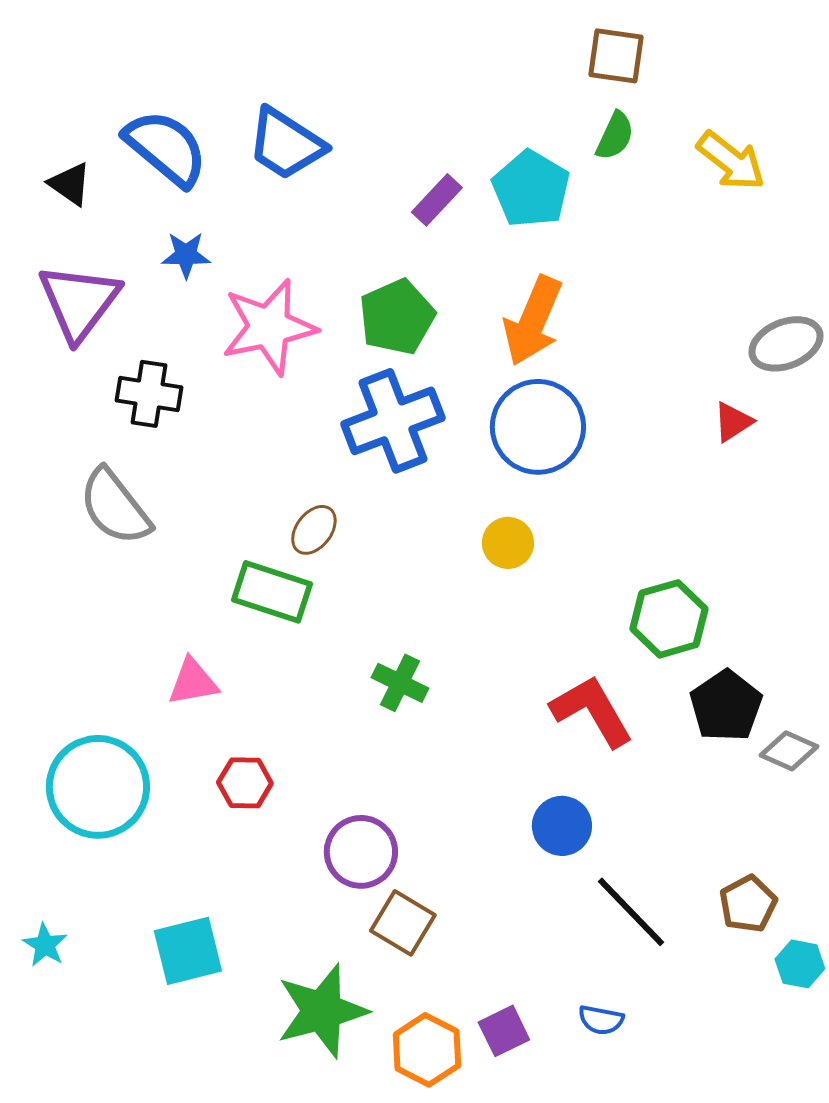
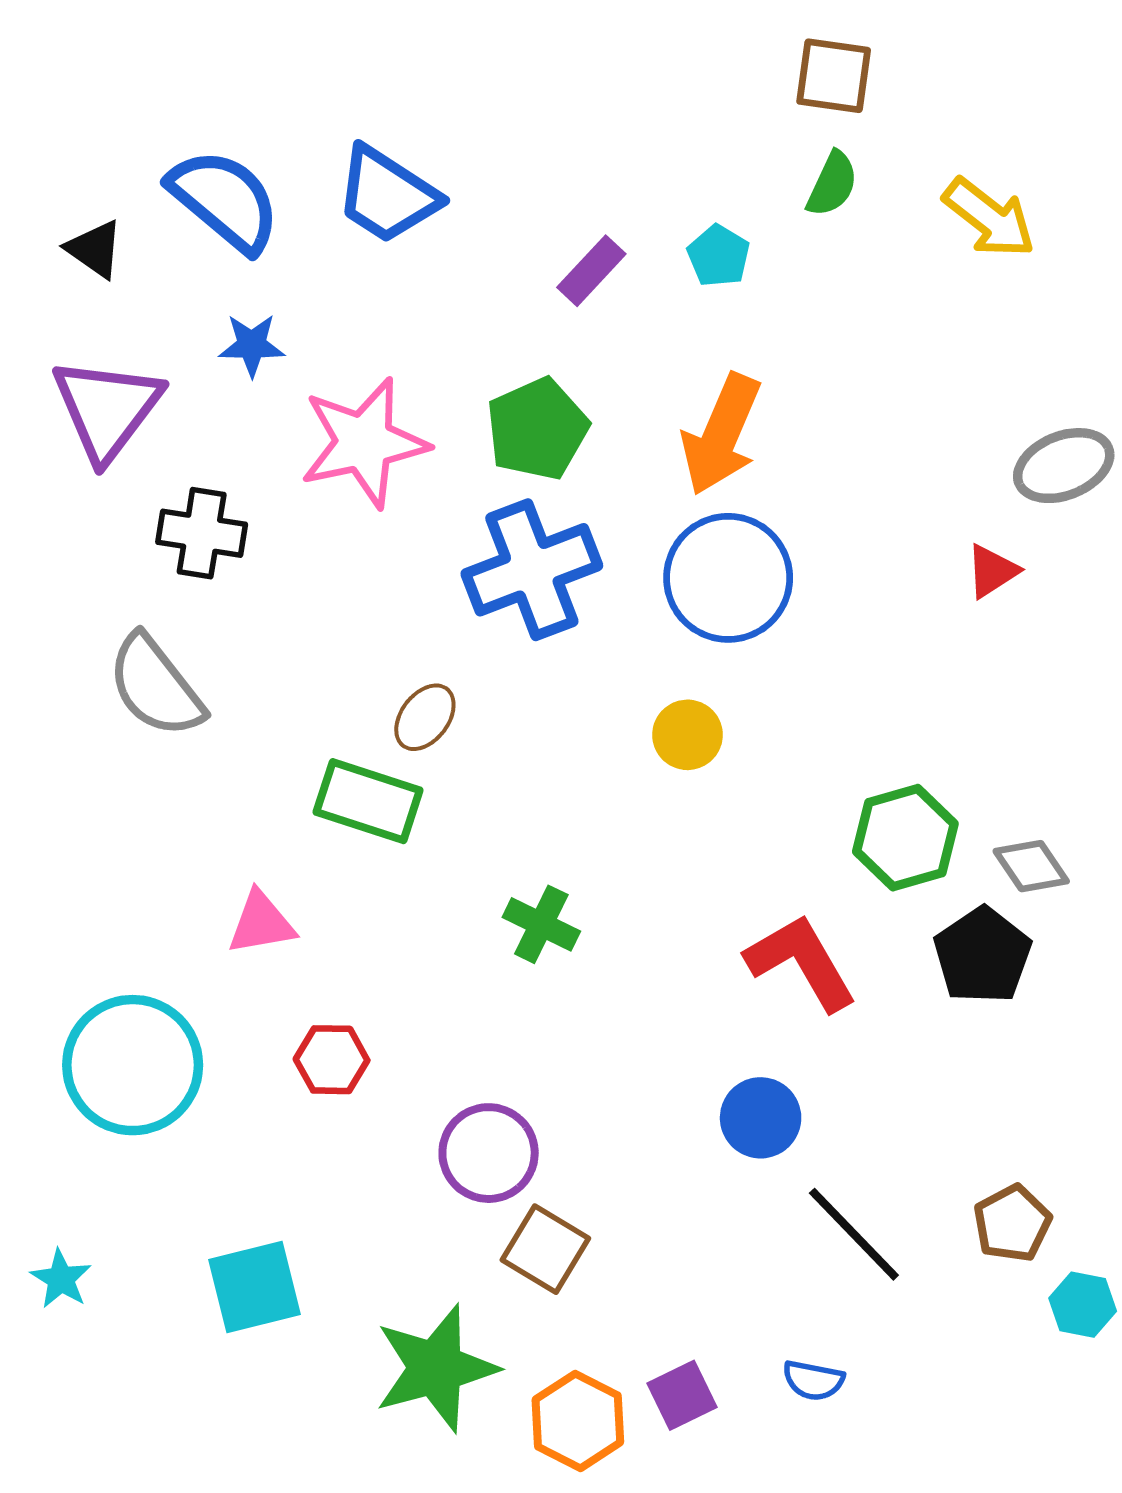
cyan pentagon: (531, 189) -> (719, 256), size x0.6
gray diamond: (789, 751) -> (1031, 866), moved, turned 32

